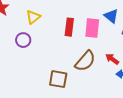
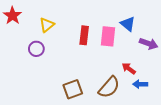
brown semicircle: (85, 61) -> (109, 87), moved
brown square: (58, 79) -> (73, 89), turned -30

